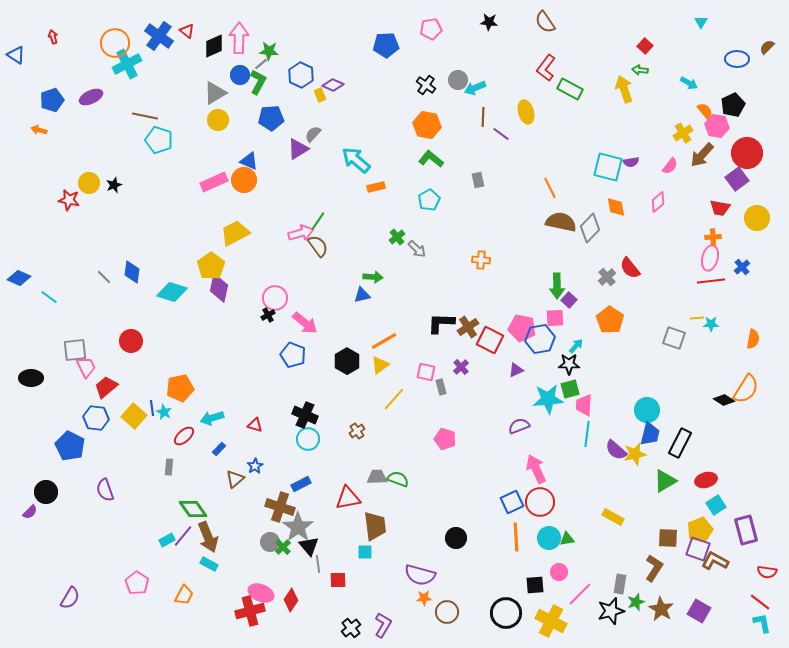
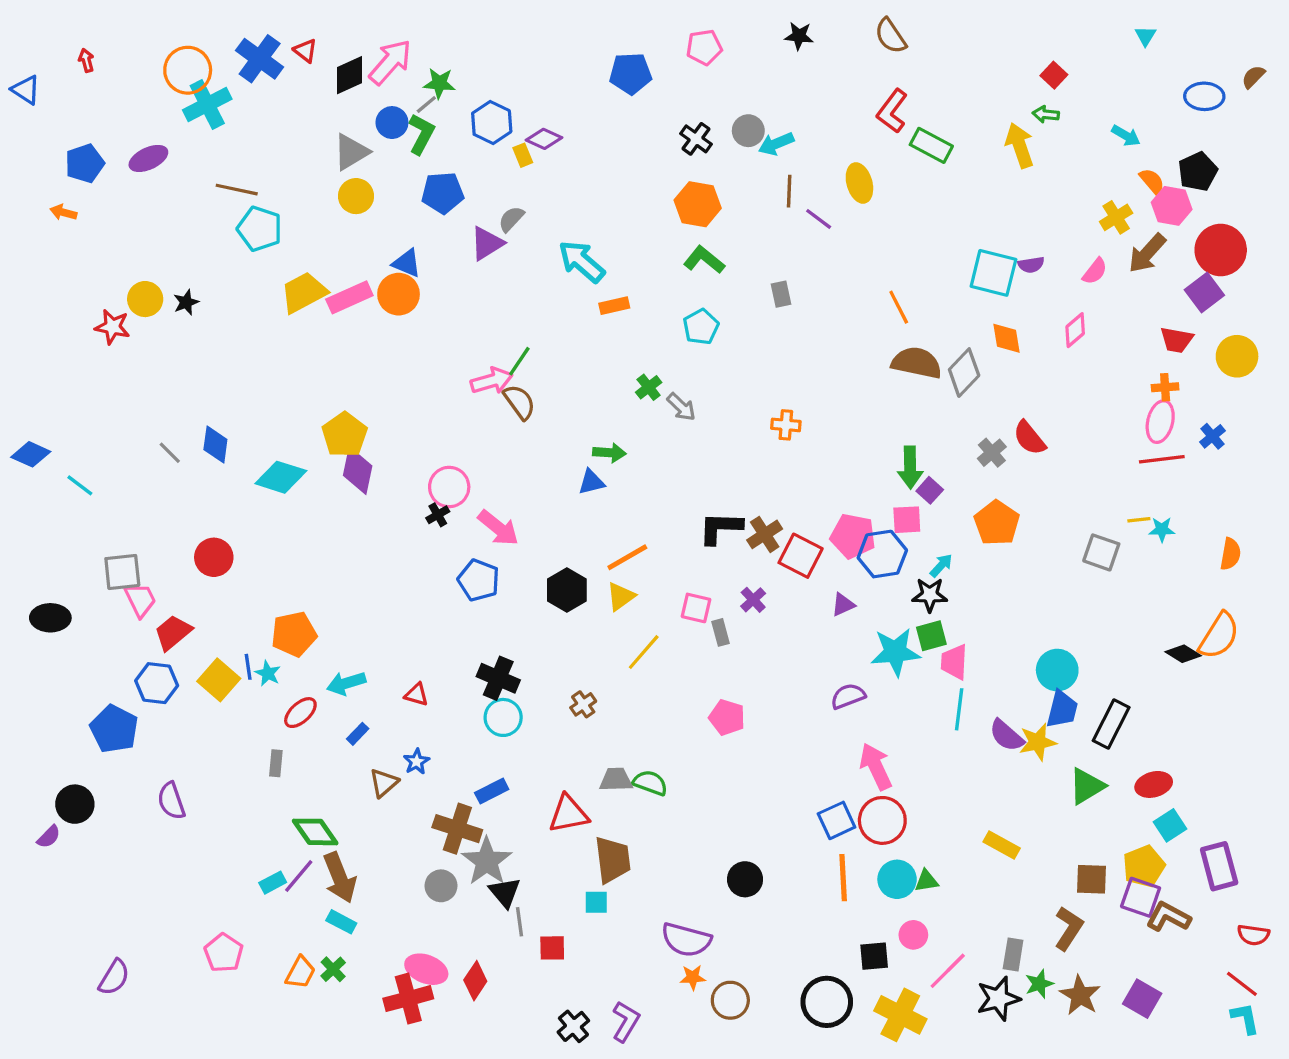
pink arrow: (239, 38) -> (390, 62), turned 40
yellow trapezoid: (235, 233) -> (304, 292), moved
green cross: (283, 547) -> (333, 969), moved

